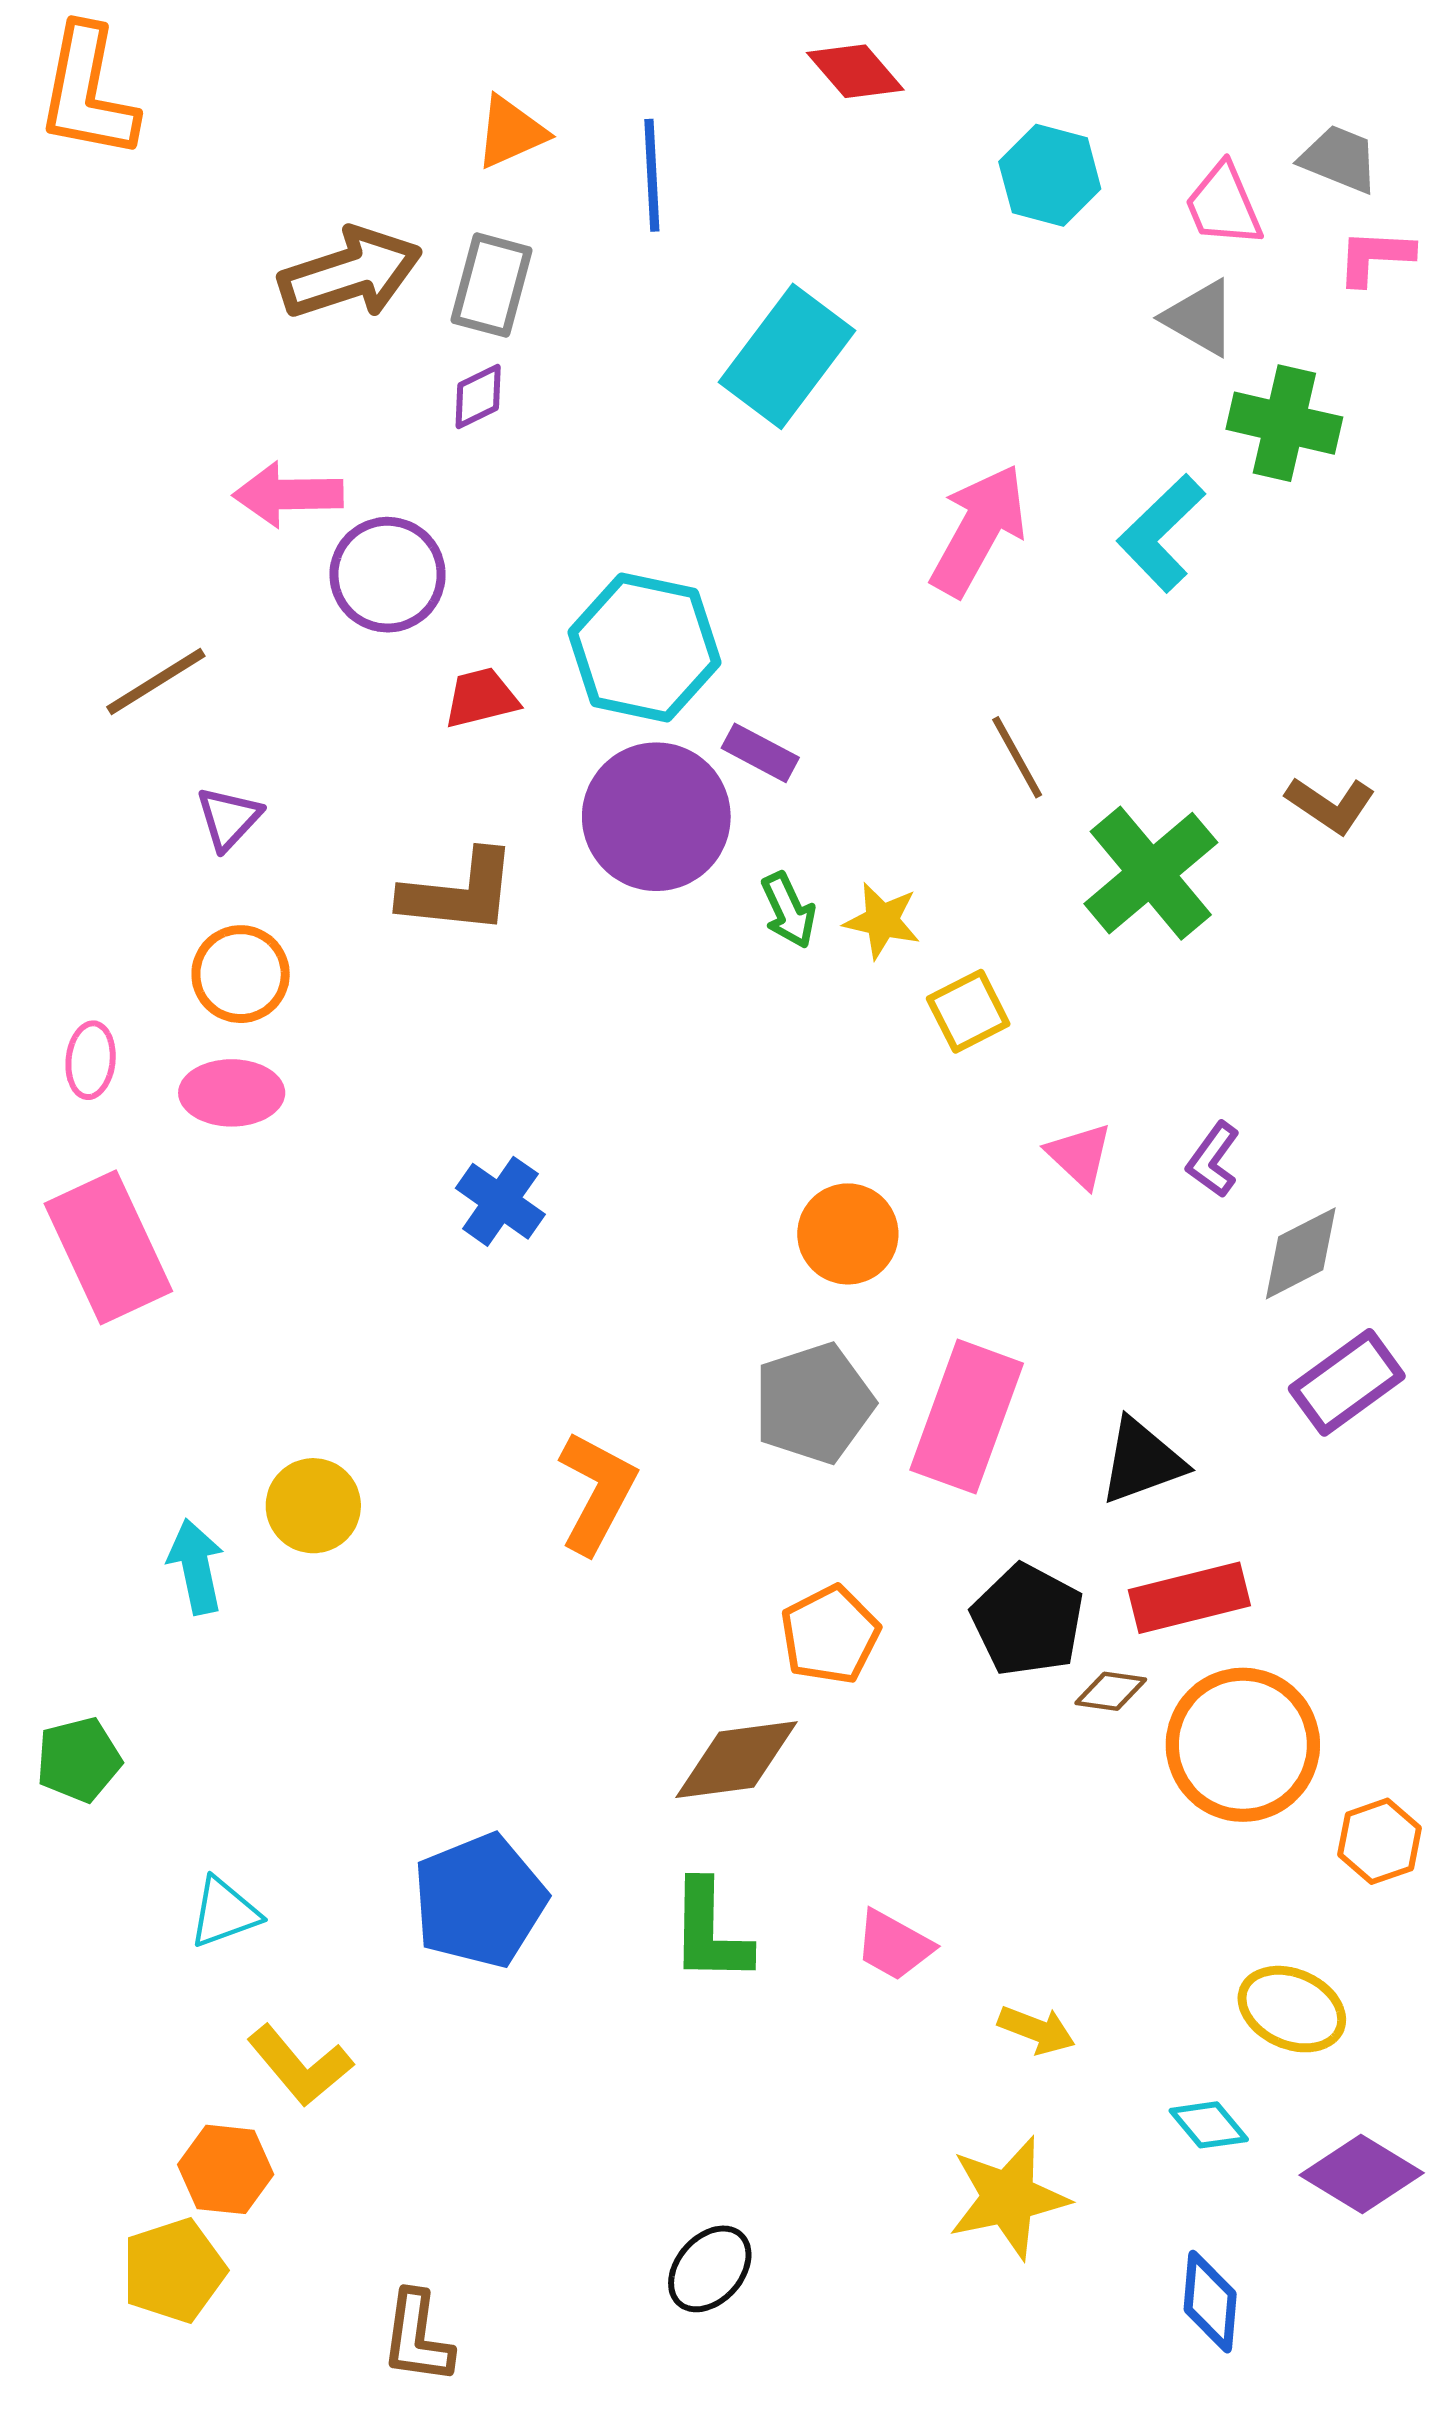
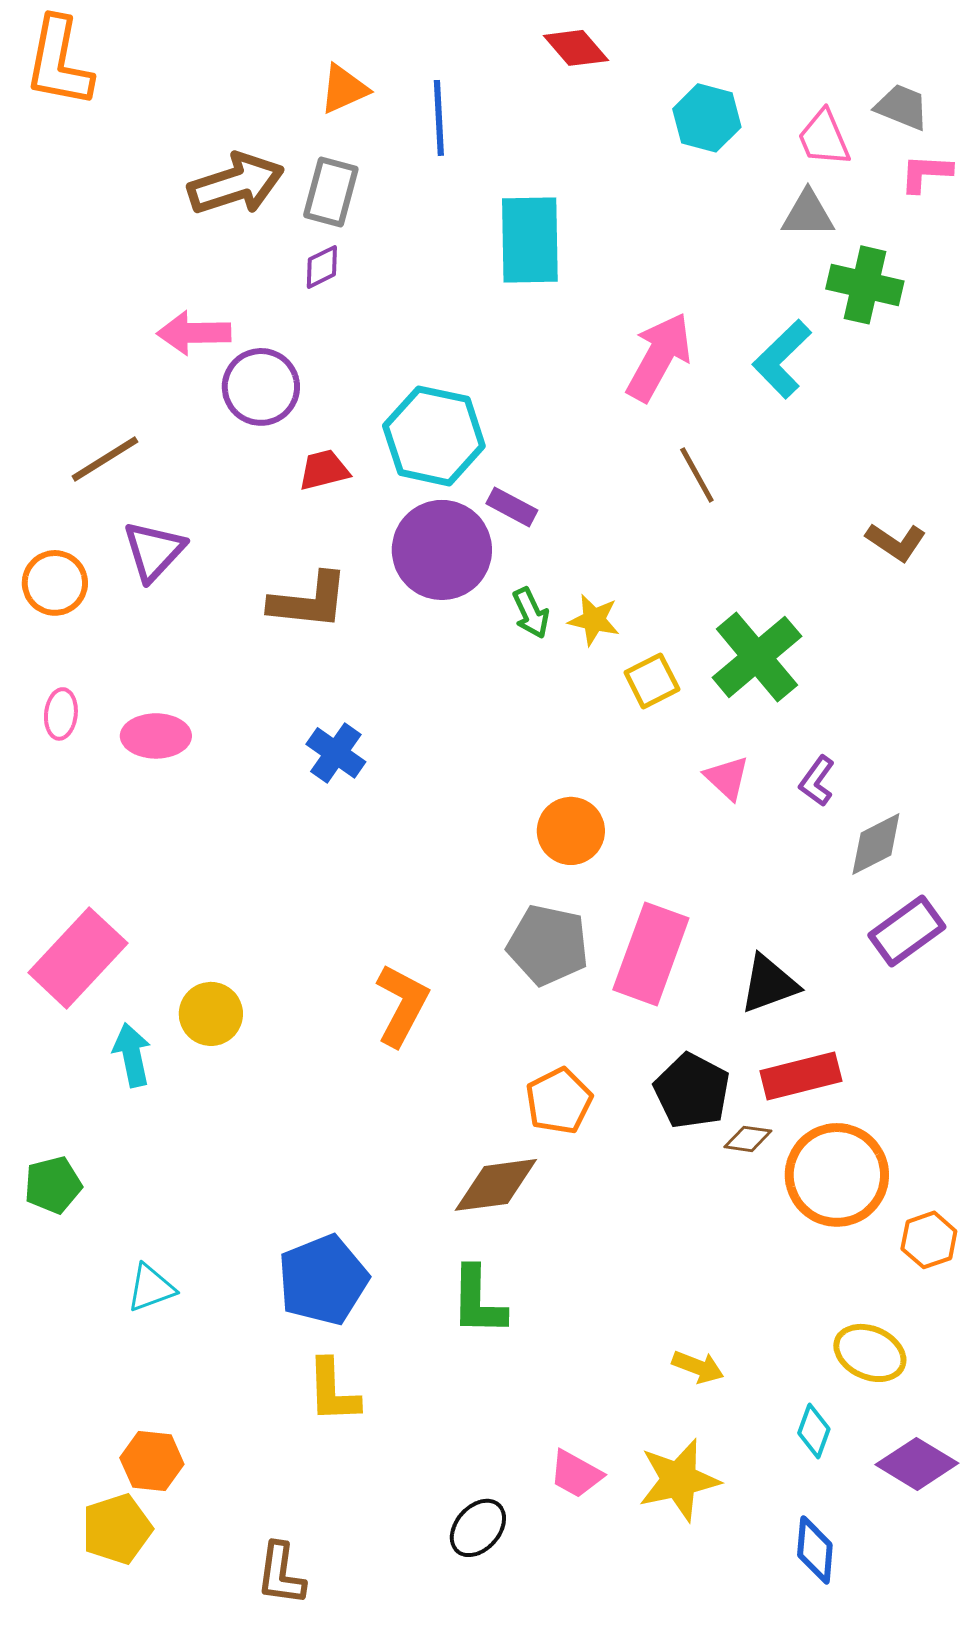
gray triangle: (1200, 318) -> (808, 214), turned -30
cyan rectangle: (787, 356) -> (530, 240), turned -38
brown line: (1017, 757) -> (697, 475), moved
purple triangle: (229, 818) -> (154, 551), size x1.4
green cross: (1151, 873) -> (757, 657), moved
orange circle: (241, 974) -> (55, 583), moved
blue cross: (500, 1201) -> (336, 753), moved
pink rectangle: (108, 1247) -> (78, 958), moved, turned 68
gray pentagon: (814, 1403) -> (548, 945), turned 30
pink trapezoid: (894, 1945) -> (576, 1474), moved
yellow L-shape: (300, 2066) -> (333, 1391), moved, turned 38
cyan diamond: (1209, 2125) -> (814, 1431), turned 60

